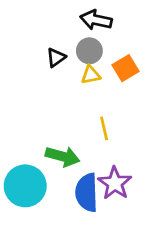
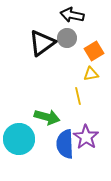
black triangle: (56, 57) -> (42, 43), size x1.8
yellow triangle: (91, 75) -> (91, 74), moved

